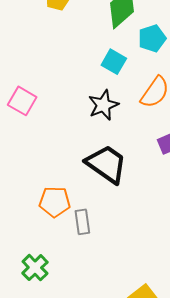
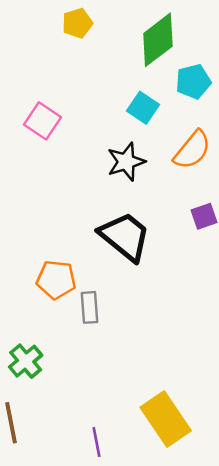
pink square: (22, 101) -> (42, 121), moved

